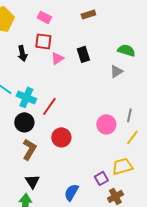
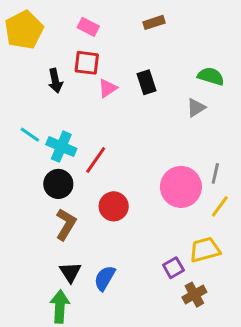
pink circle: (106, 124) -> (181, 187), size x1.4
blue semicircle: (71, 192) -> (105, 278), moved

